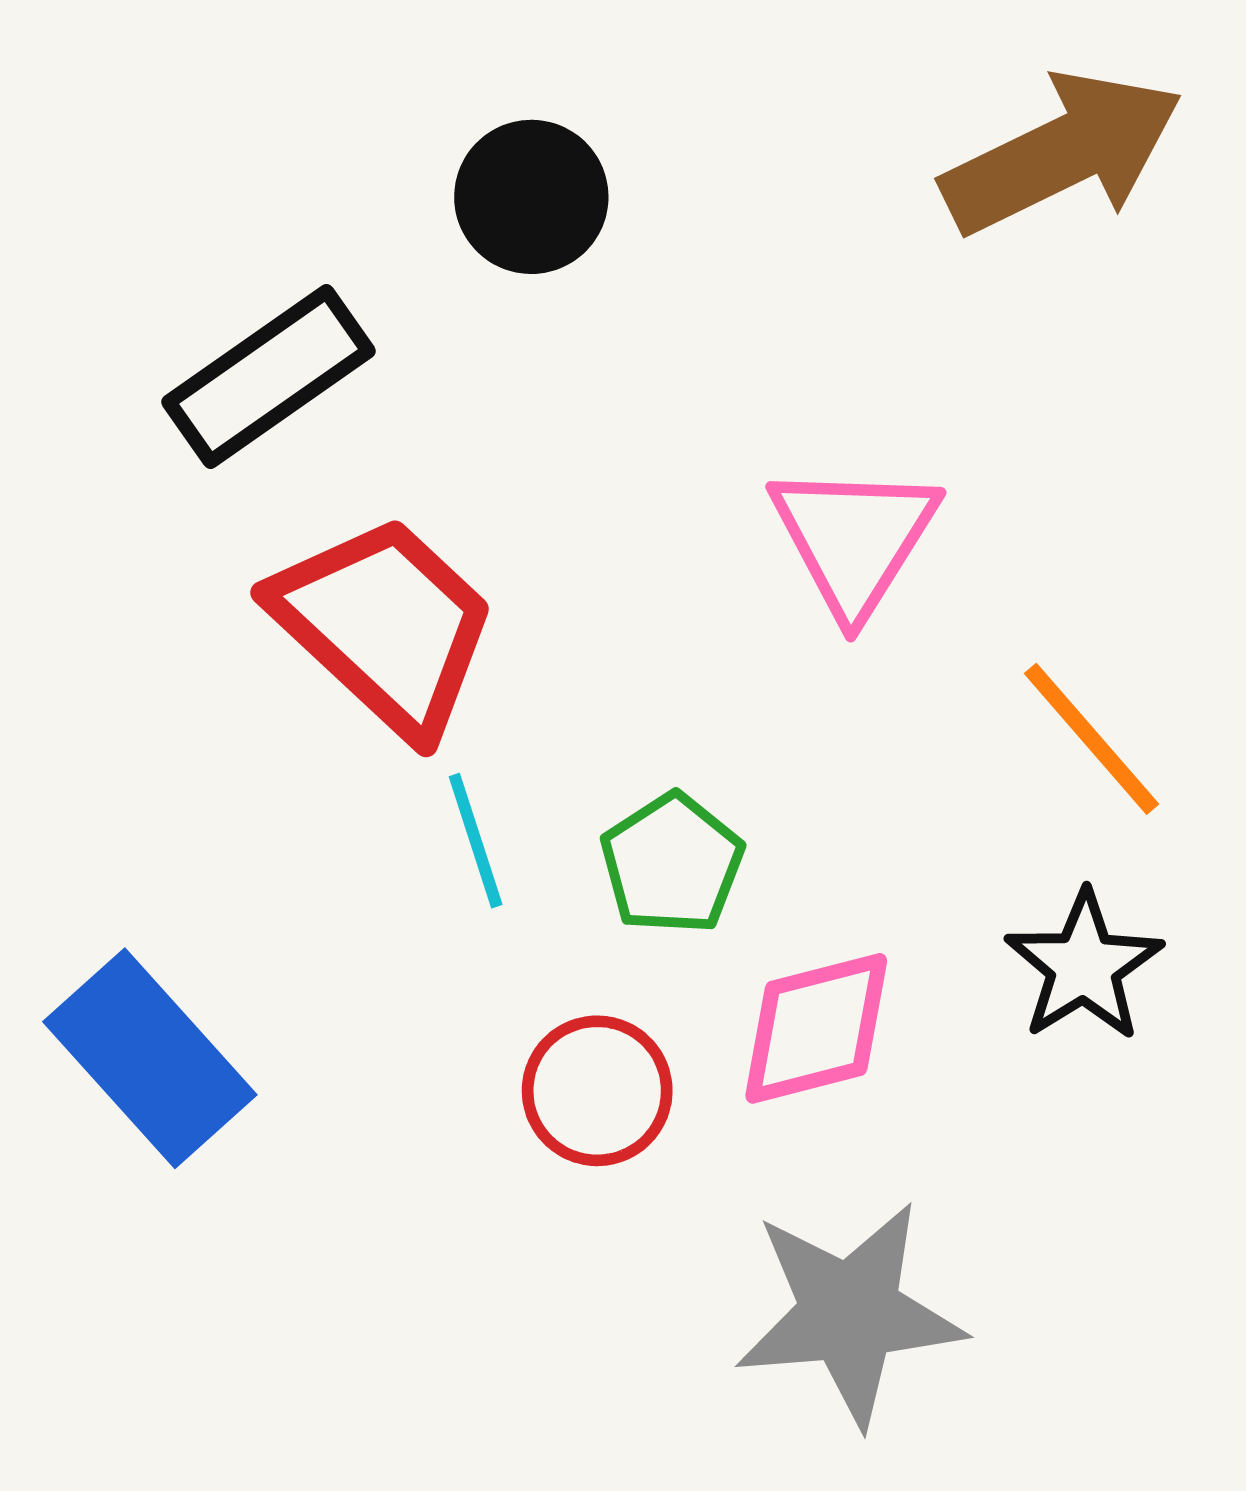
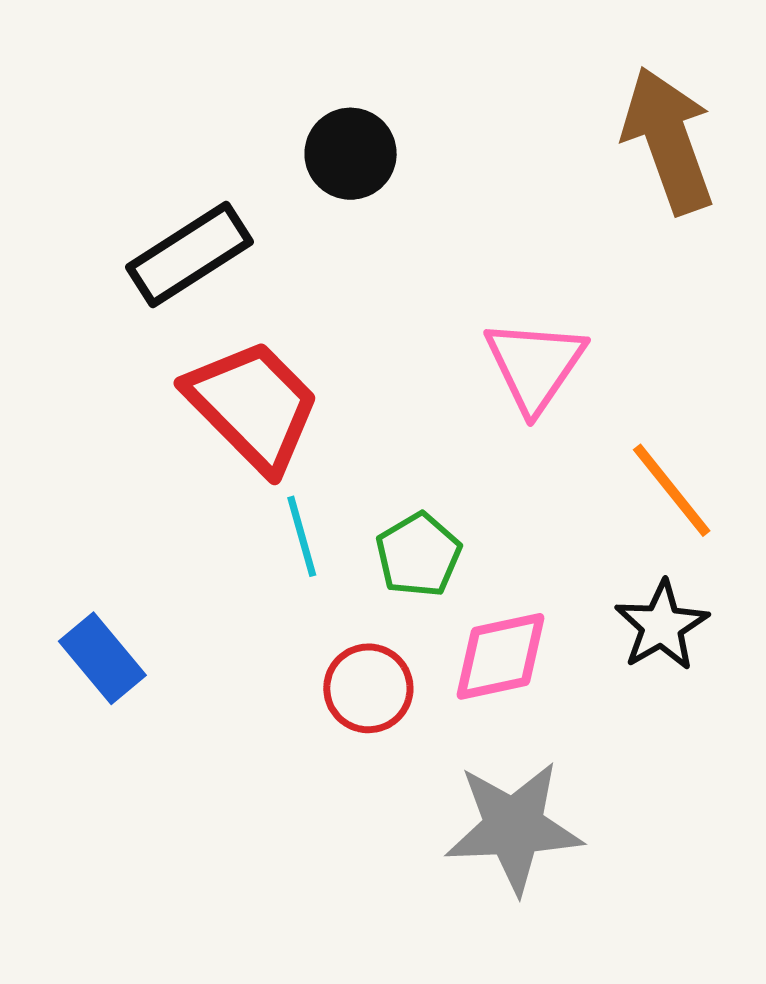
brown arrow: (1062, 153) -> (668, 140), turned -86
blue rectangle: (150, 1058) -> (102, 658), size x0.7

